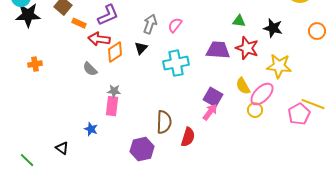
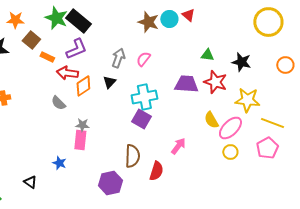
purple square: (213, 97) -> (141, 119), moved
yellow line: (313, 104) -> (272, 123), moved
yellow circle: (255, 110) -> (230, 152), moved

